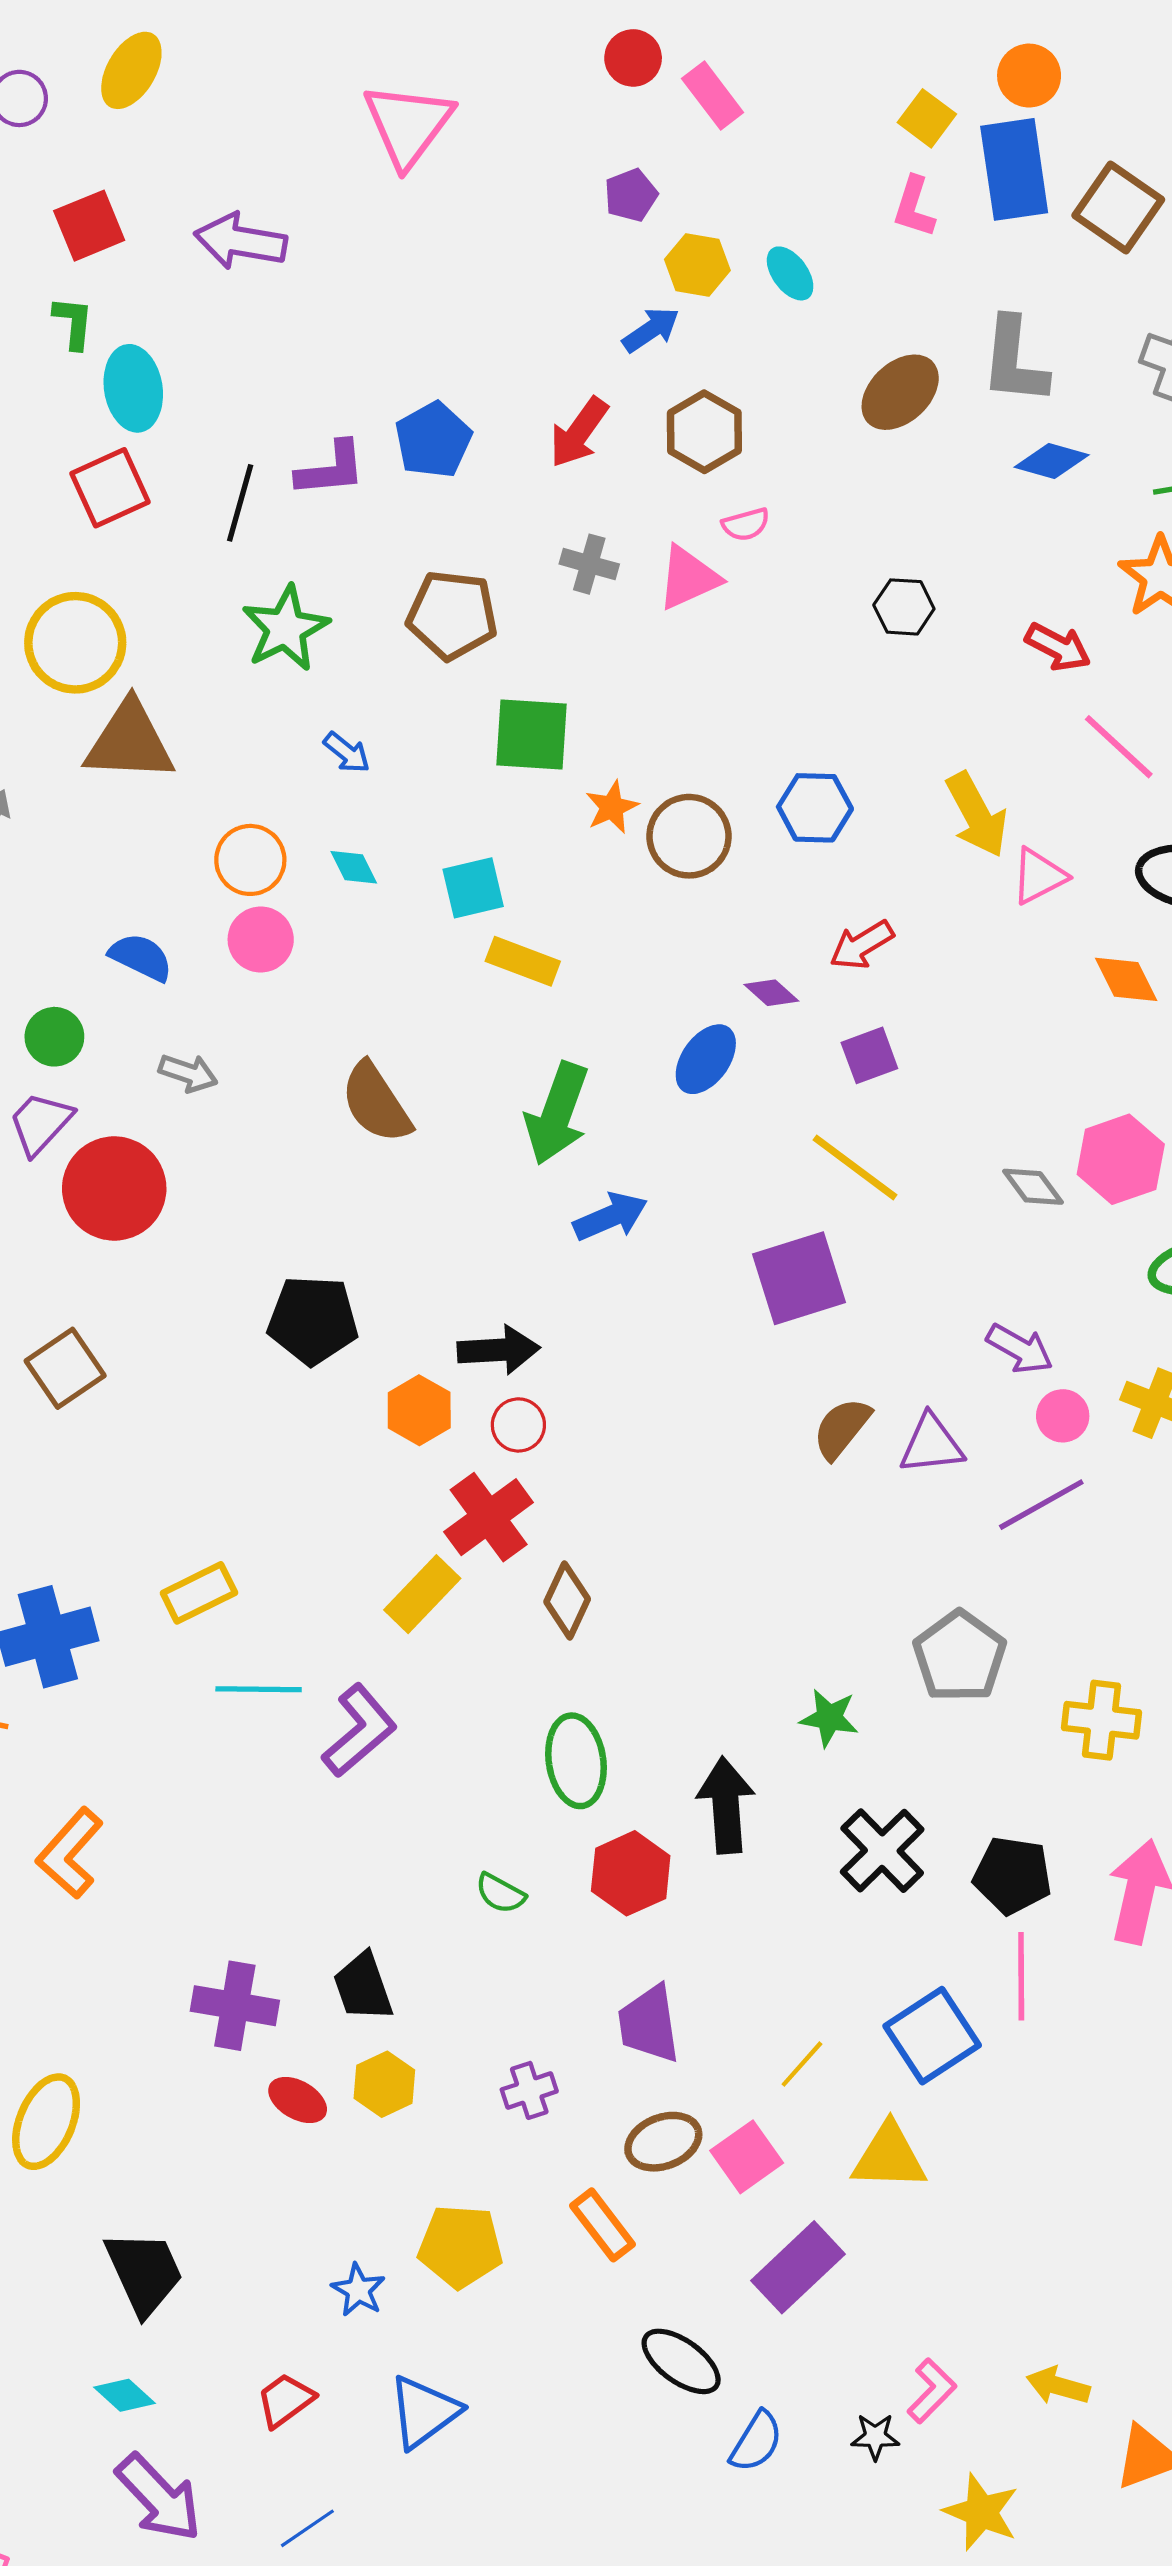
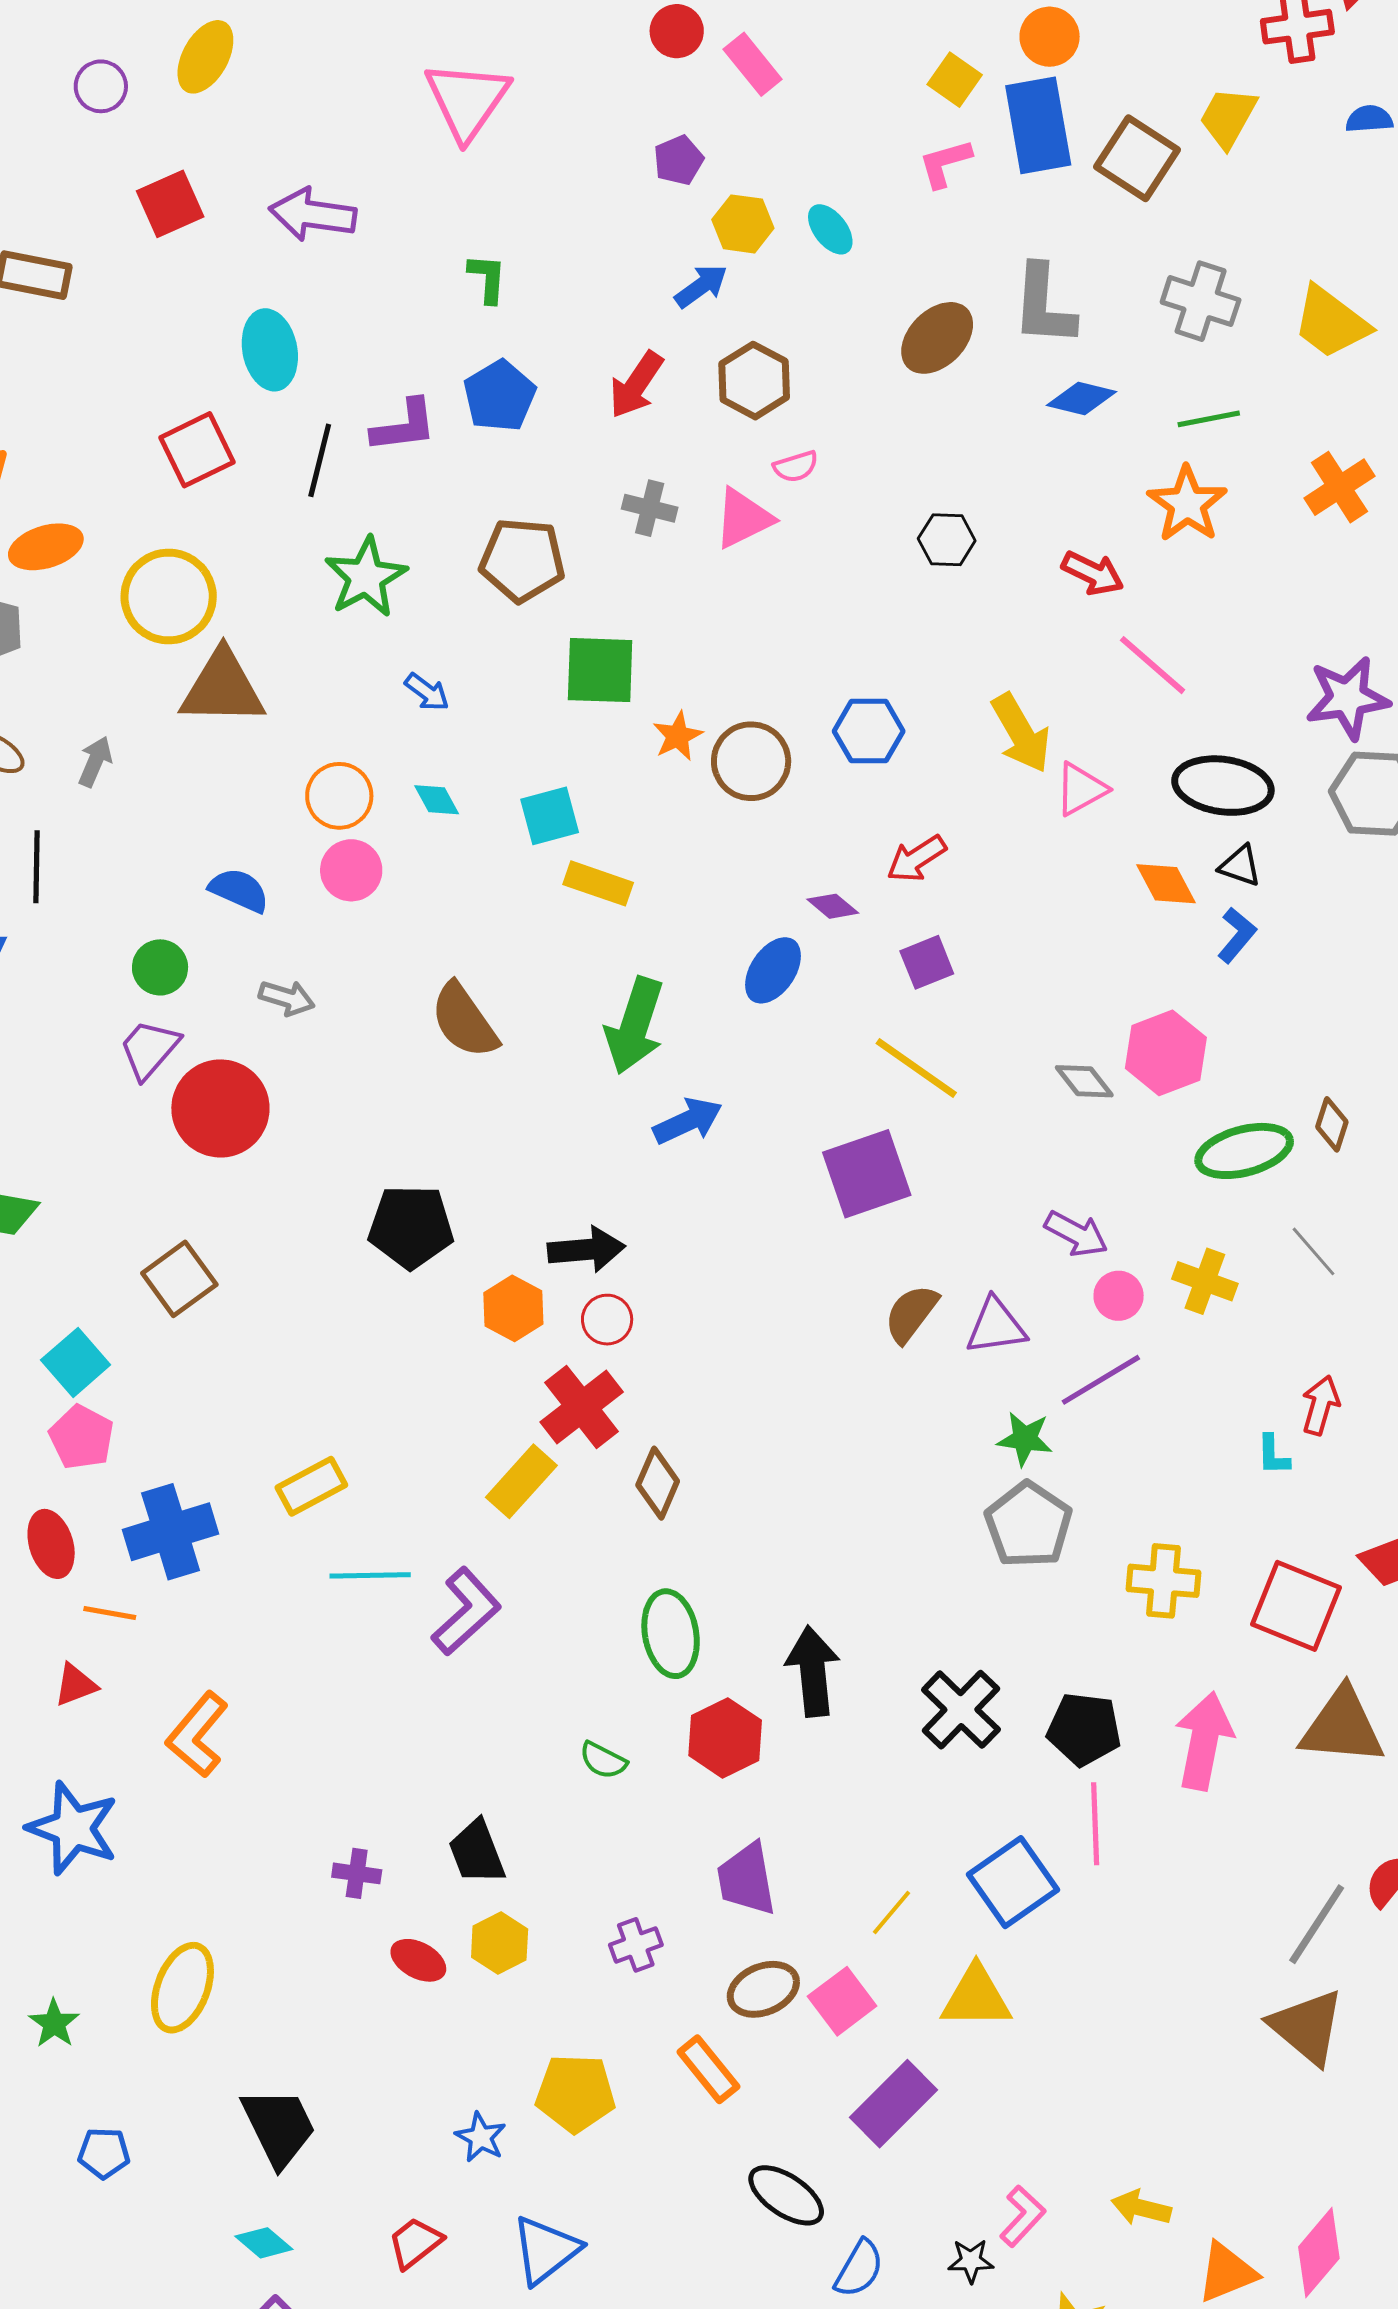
pink L-shape: (914, 207) -> (945, 163), turned 58
green L-shape: (73, 323) -> (487, 278), moved
cyan ellipse: (133, 388) -> (270, 350), moved
green star: (829, 1718) -> (1025, 1439), moved
purple cross: (235, 2006) -> (357, 1873), size x0.6

